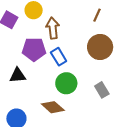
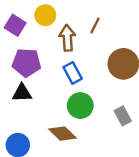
brown line: (97, 15) -> (95, 25), moved
purple pentagon: (34, 49) -> (26, 63), moved

